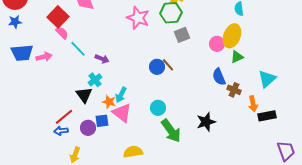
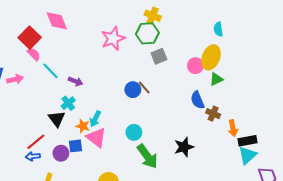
pink star: (138, 18) -> (113, 39), turned 30
cyan triangle: (267, 79) -> (247, 155), moved

